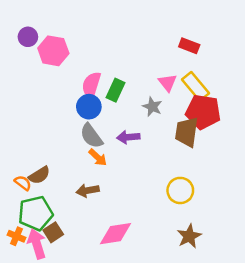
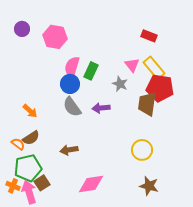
pink hexagon: (53, 51) -> (55, 37), moved
orange arrow: (98, 157) -> (30, 111), moved
brown star: (189, 236) -> (149, 186), turned -30

